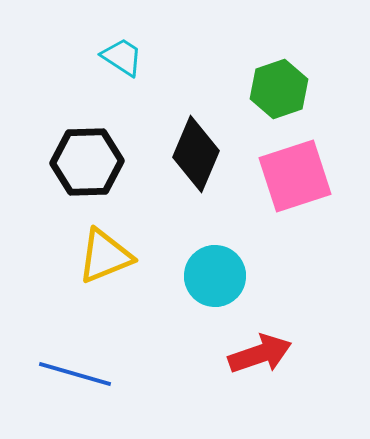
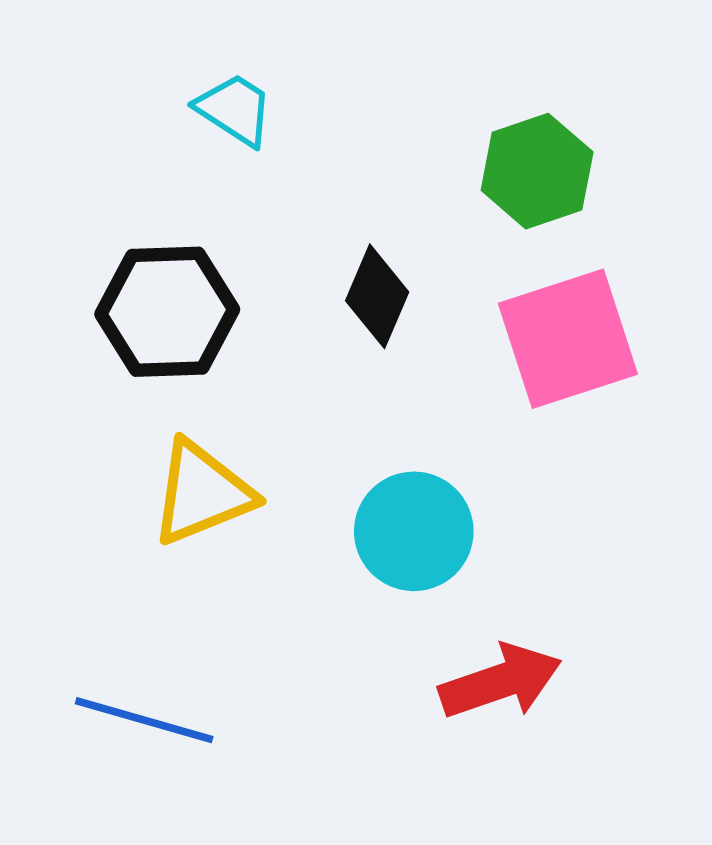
black diamond: (196, 154) -> (377, 296), size x0.7

